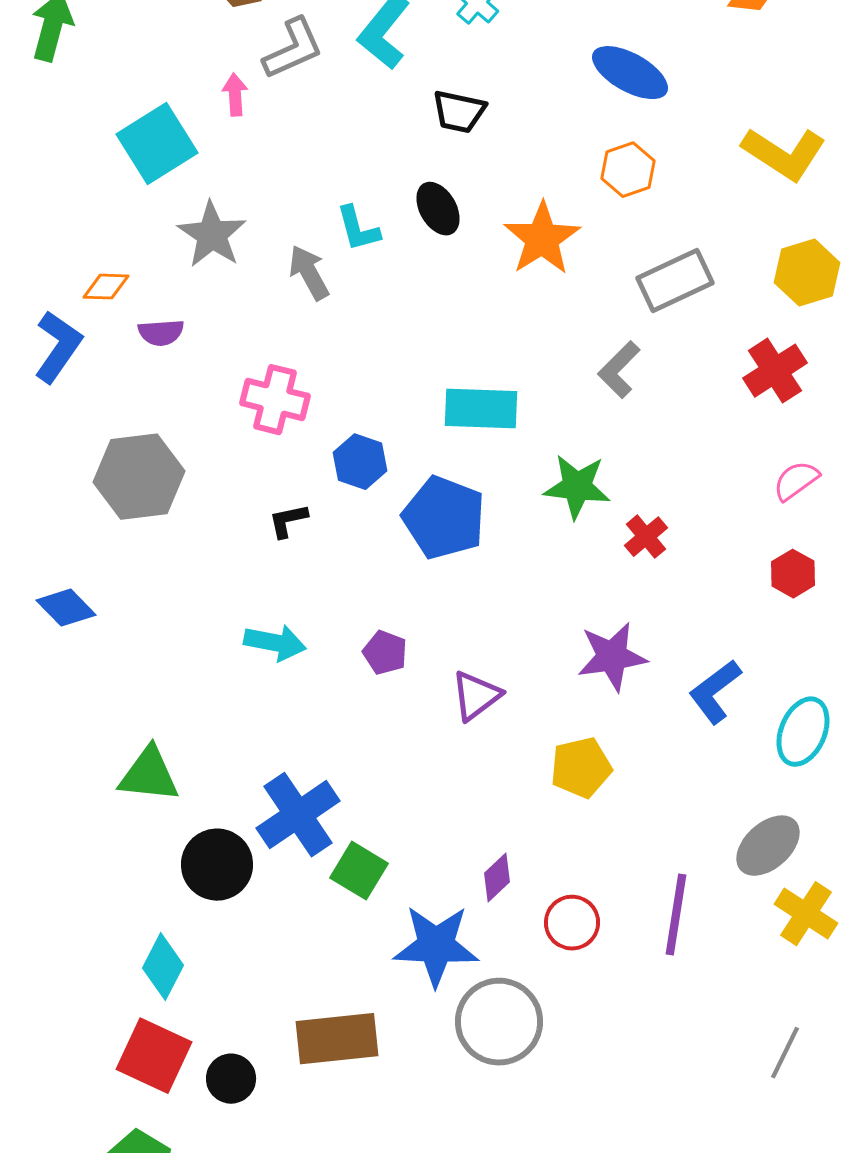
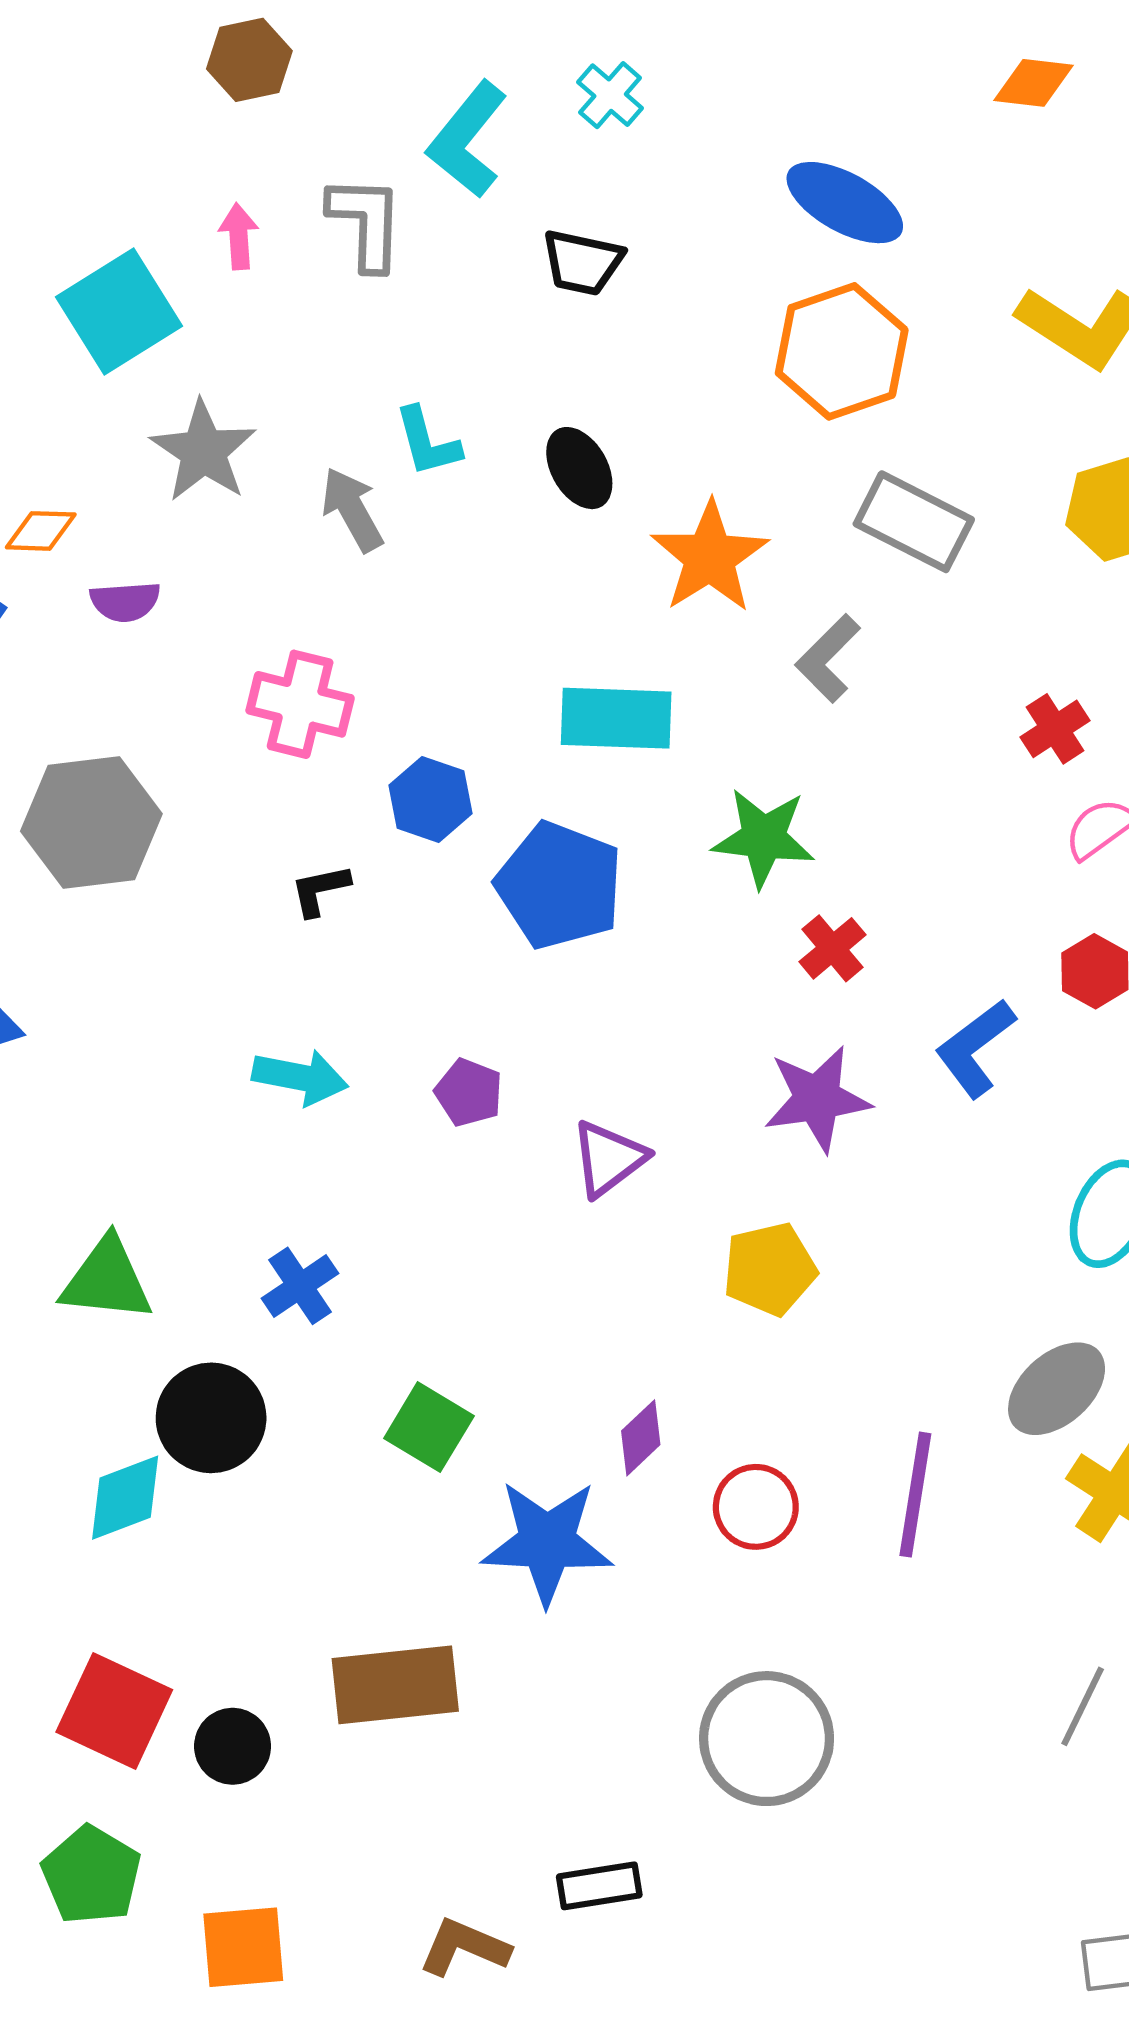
gray L-shape: (293, 49) -> (366, 222), moved, turned -64
orange hexagon: (628, 170) -> (842, 351), size x1.6
black ellipse: (438, 209) -> (579, 468), moved
orange star: (542, 239) -> (710, 557), moved
gray rectangle: (675, 281) -> (914, 522), turned 52
red cross: (775, 371) -> (1055, 729), moved, size x0.7
red cross: (646, 537) -> (833, 948), moved
blue L-shape: (715, 692) -> (975, 1048), moved
blue cross: (298, 815) -> (300, 1286), moved, size x0.6
cyan diamond: (163, 967) -> (125, 1498), moved, turned 42
gray circle: (499, 1022) -> (767, 1739), moved

